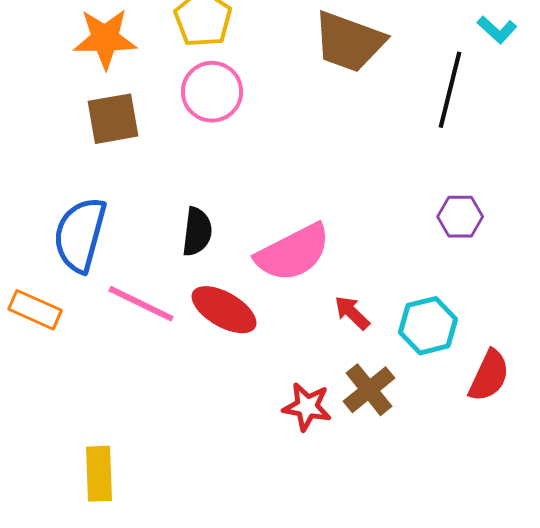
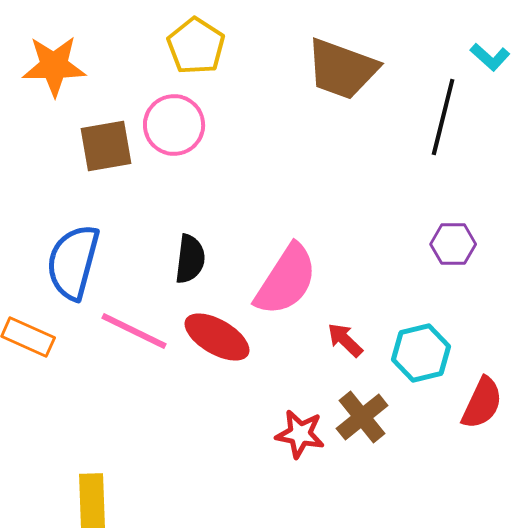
orange star: (105, 39) -> (54, 66), moved
pink circle: (212, 92) -> (174, 125), moved
pink semicircle: (293, 253) -> (286, 280), turned -30

